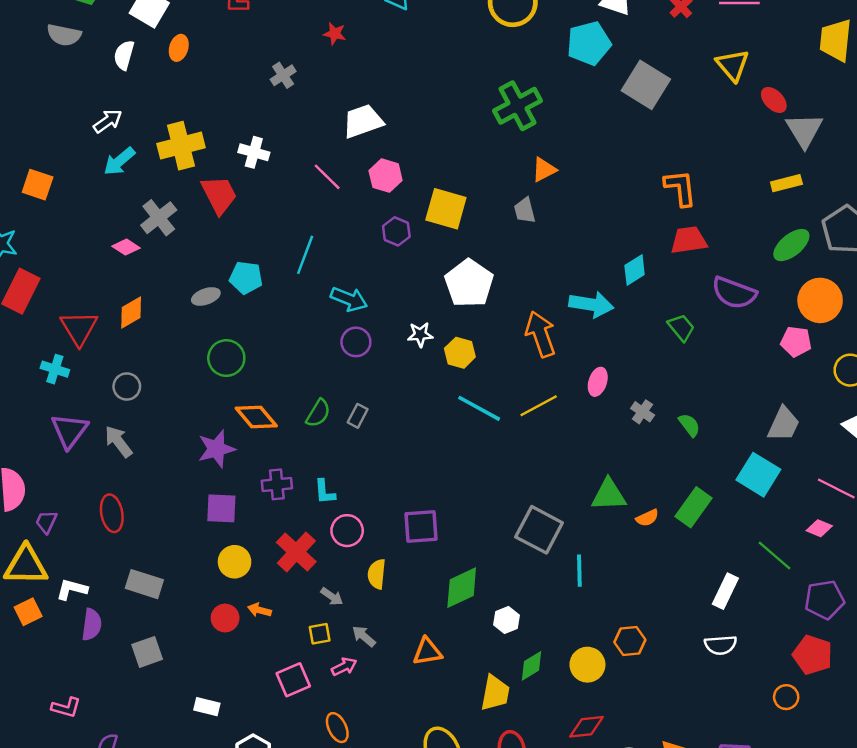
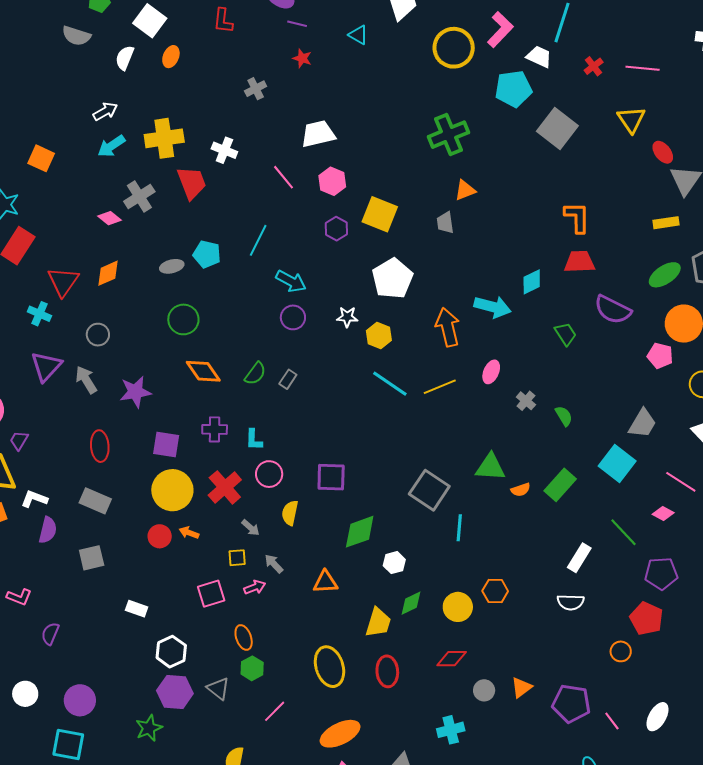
purple star: (216, 449) -> (135, 392), moved
red ellipse: (112, 513) -> (100, 446), moved
yellow circle: (235, 562) -> (172, 490), size x1.5

